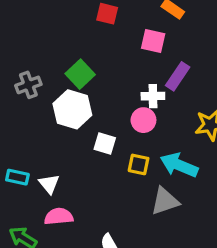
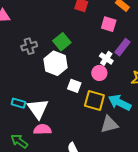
white cross: (153, 96) -> (106, 58), turned 32
yellow square: (139, 164) -> (94, 100), size x1.5
white triangle: (49, 184) -> (38, 109), size x1.6

